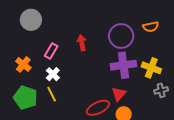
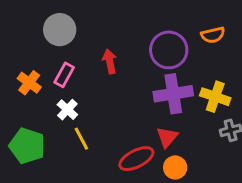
gray circle: (31, 20) -> (60, 30), moved
orange cross: (23, 64) -> (29, 83), moved
yellow line: (52, 94) -> (81, 139), moved

